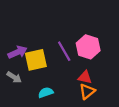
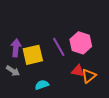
purple arrow: (17, 52) -> (16, 48), turned -60
orange triangle: (87, 91) -> (89, 76), moved

